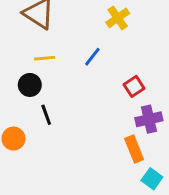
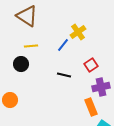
yellow cross: (118, 18) -> (78, 32), moved
black line: (46, 115) -> (64, 75), moved, turned -56

